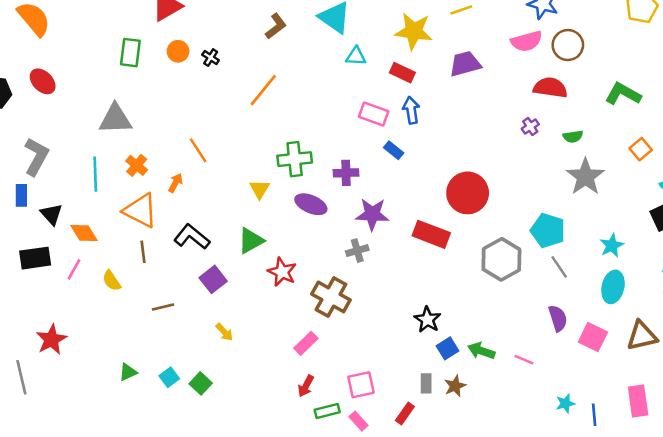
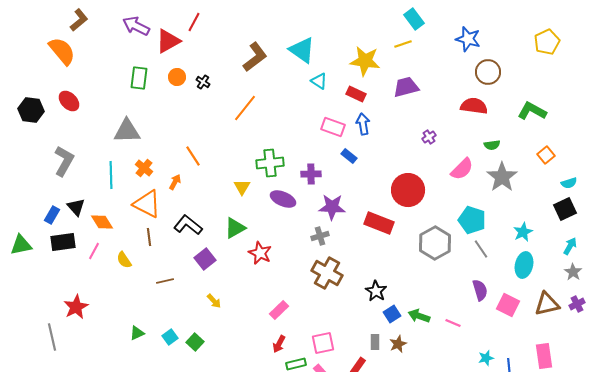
brown L-shape: (276, 26) -> (255, 57), size x1.4
pink semicircle: (526, 41) -> (462, 169), moved, turned -30
cyan triangle: (356, 56) -> (319, 81), turned 30
purple cross: (530, 126) -> (429, 137), moved
blue rectangle: (21, 195) -> (52, 215), moved, turned 30
brown cross: (331, 297) -> (327, 273), moved

